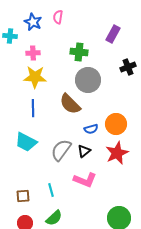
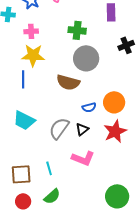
purple rectangle: (113, 34) -> (111, 12), turned -30
brown semicircle: (70, 104) -> (68, 82), turned -30
blue line: (33, 108) -> (23, 79), moved
brown square: (23, 196) -> (21, 174), size x1.5

